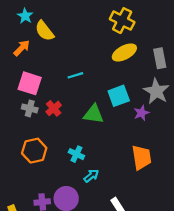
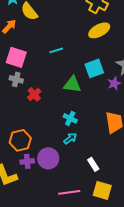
red cross: (54, 108) -> (34, 94), moved
orange hexagon: (34, 151) -> (20, 140), moved
cyan cross: (76, 154) -> (70, 118), moved

